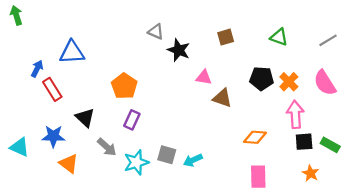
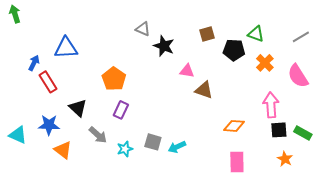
black pentagon: (262, 78) -> (234, 50), moved
orange cross: (289, 82) -> (265, 63), moved
cyan star: (136, 162) -> (125, 149), size x0.7

